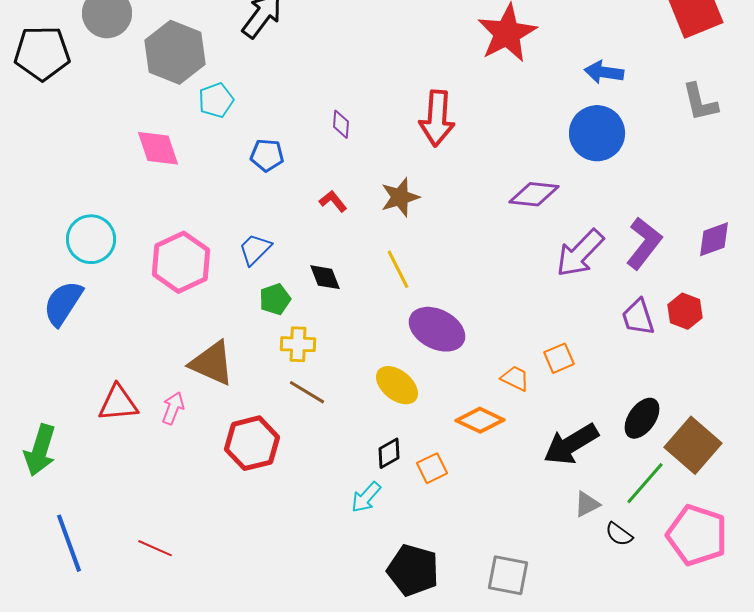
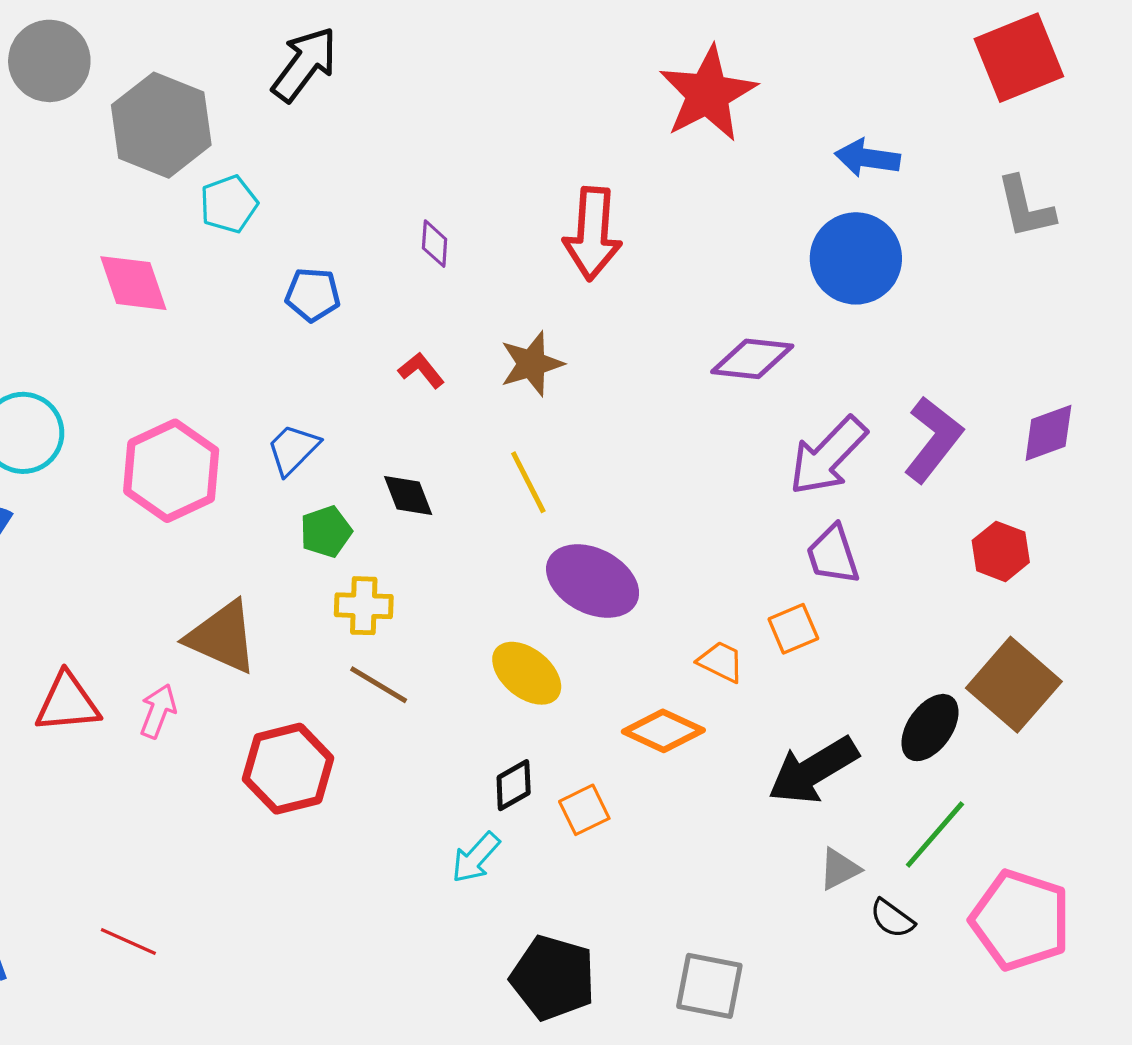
purple trapezoid: (638, 317) -> (833, 555), moved
brown square: (693, 445) -> (1014, 685), moved

